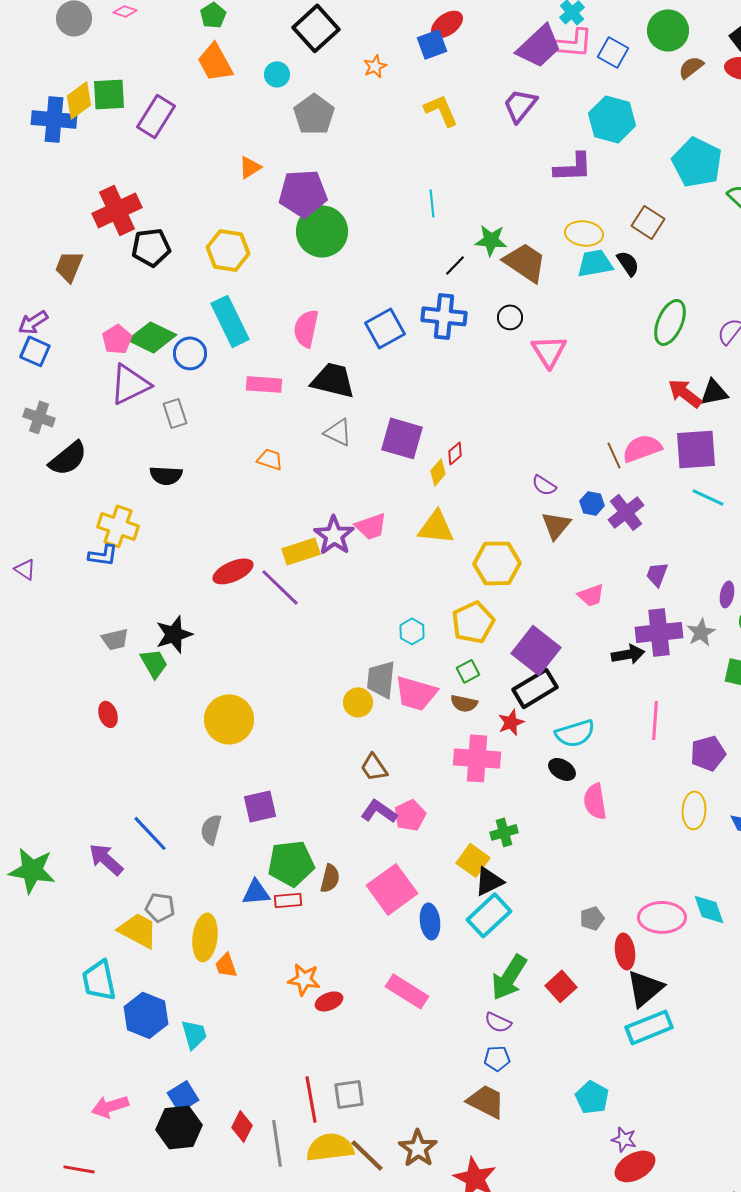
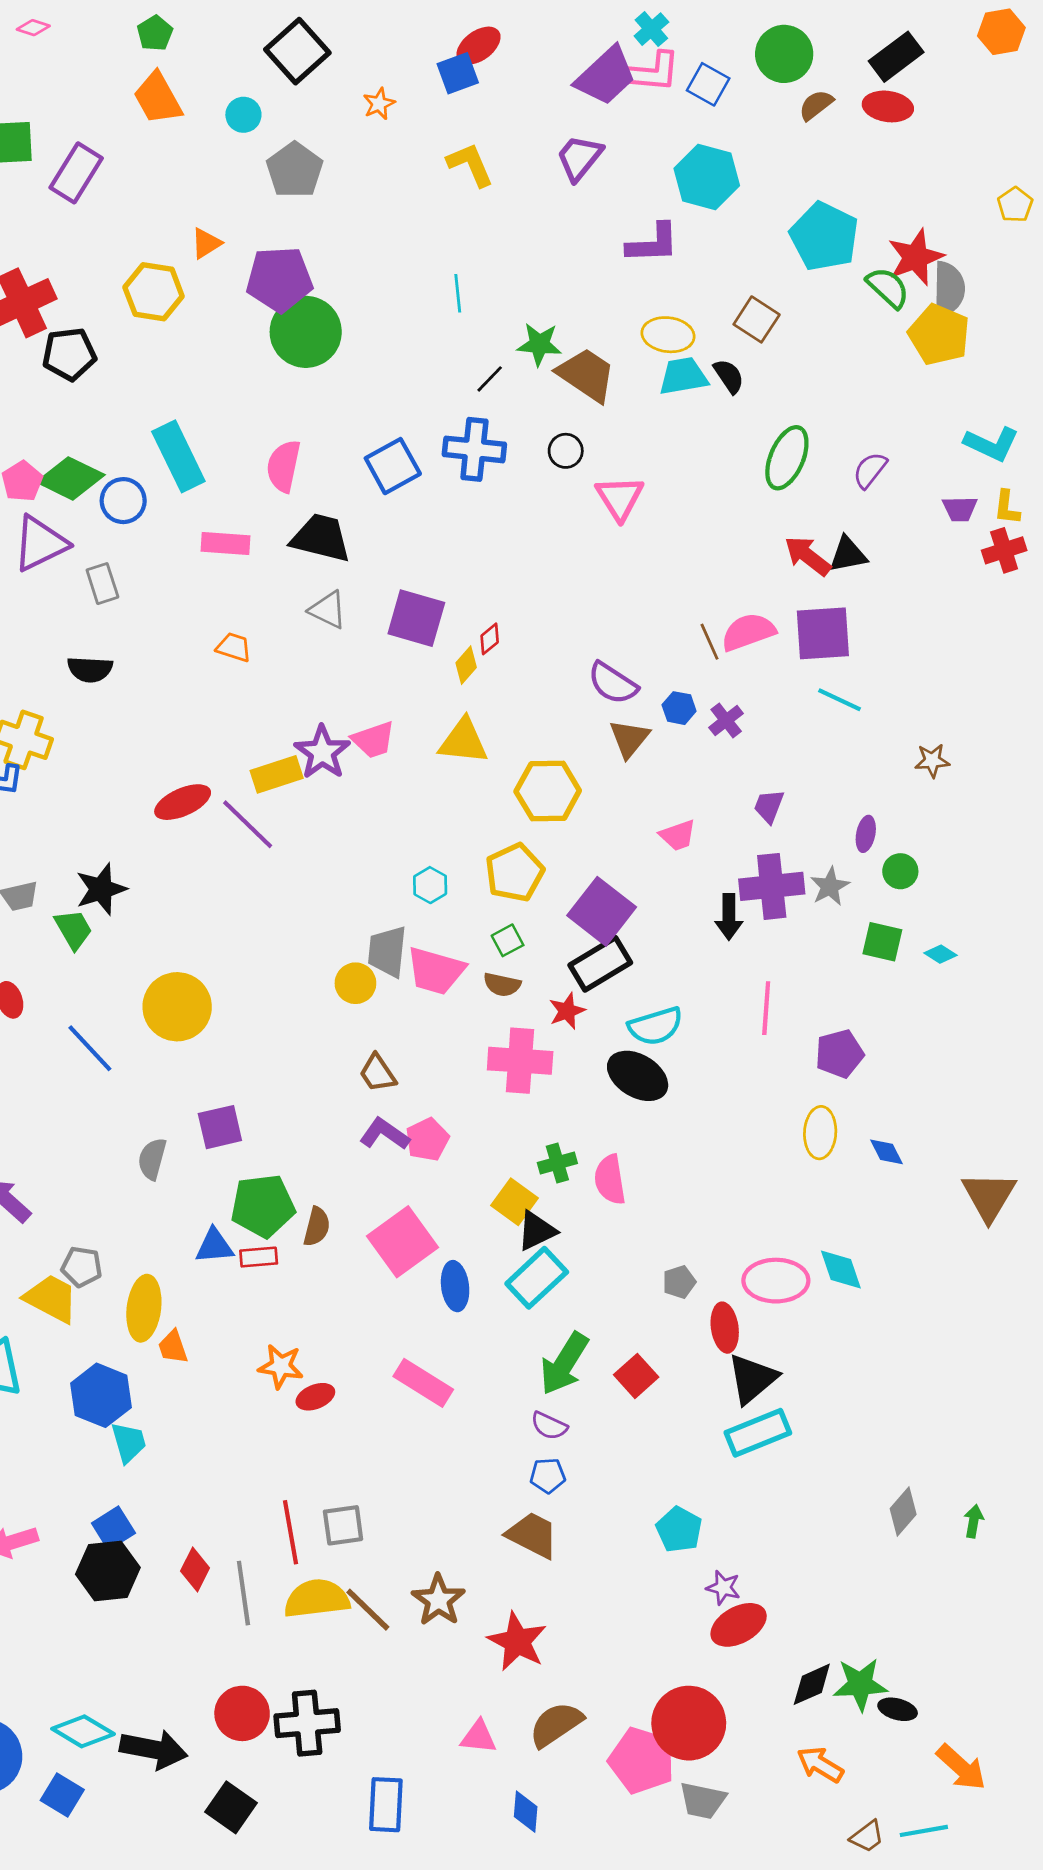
yellow hexagon: (228, 250) -> (154, 292), moved
purple semicircle: (544, 485) -> (613, 683), size x1.5
purple cross: (626, 512) -> (726, 720), size x0.7
black arrow: (628, 654) -> (729, 917), turned 100
black ellipse: (562, 769) -> (638, 1076), size x1.6
pink semicircle: (595, 801) -> (610, 1180), moved
blue line: (150, 833) -> (90, 1048), moved
blue hexagon: (146, 1015) -> (101, 1395), moved

